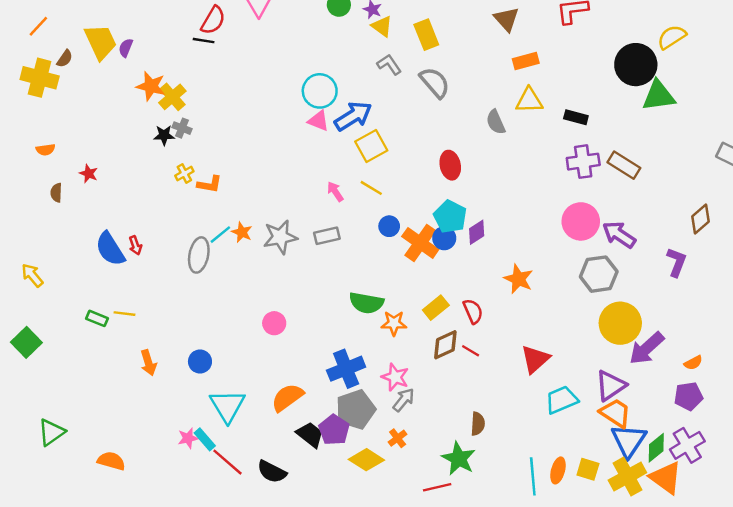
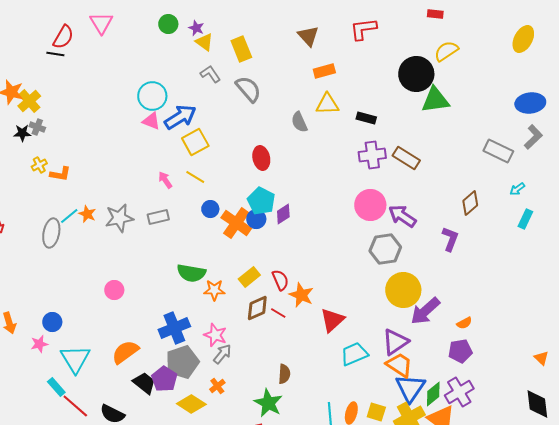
orange star: (518, 279) -> (301, 295), moved
pink star: (188, 438) -> (39, 344), moved

